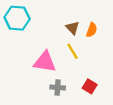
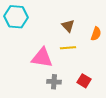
orange semicircle: (92, 30) -> (96, 34), moved
yellow line: (73, 51) -> (68, 48), turned -63

